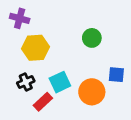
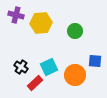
yellow hexagon: (36, 48) -> (41, 23), moved
black cross: (26, 82) -> (21, 67), turned -32

